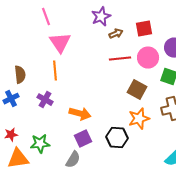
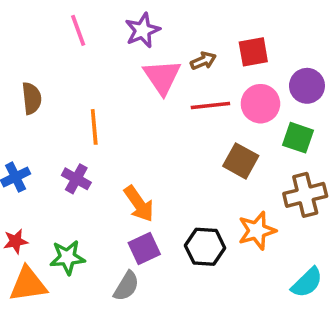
purple star: (101, 17) -> (142, 30), moved
pink triangle: (60, 43) -> (162, 77), moved
brown semicircle: (20, 75) -> (32, 98), moved
orange arrow: (80, 114) -> (139, 204), turned 40
orange star: (139, 119) -> (257, 231), moved

